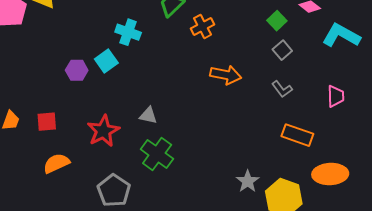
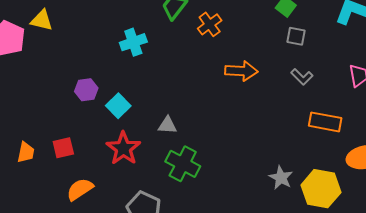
cyan cross: (128, 32) -> (133, 42), turned -30
gray square: (282, 50) -> (296, 36), turned -30
cyan square: (106, 61) -> (118, 106), moved

